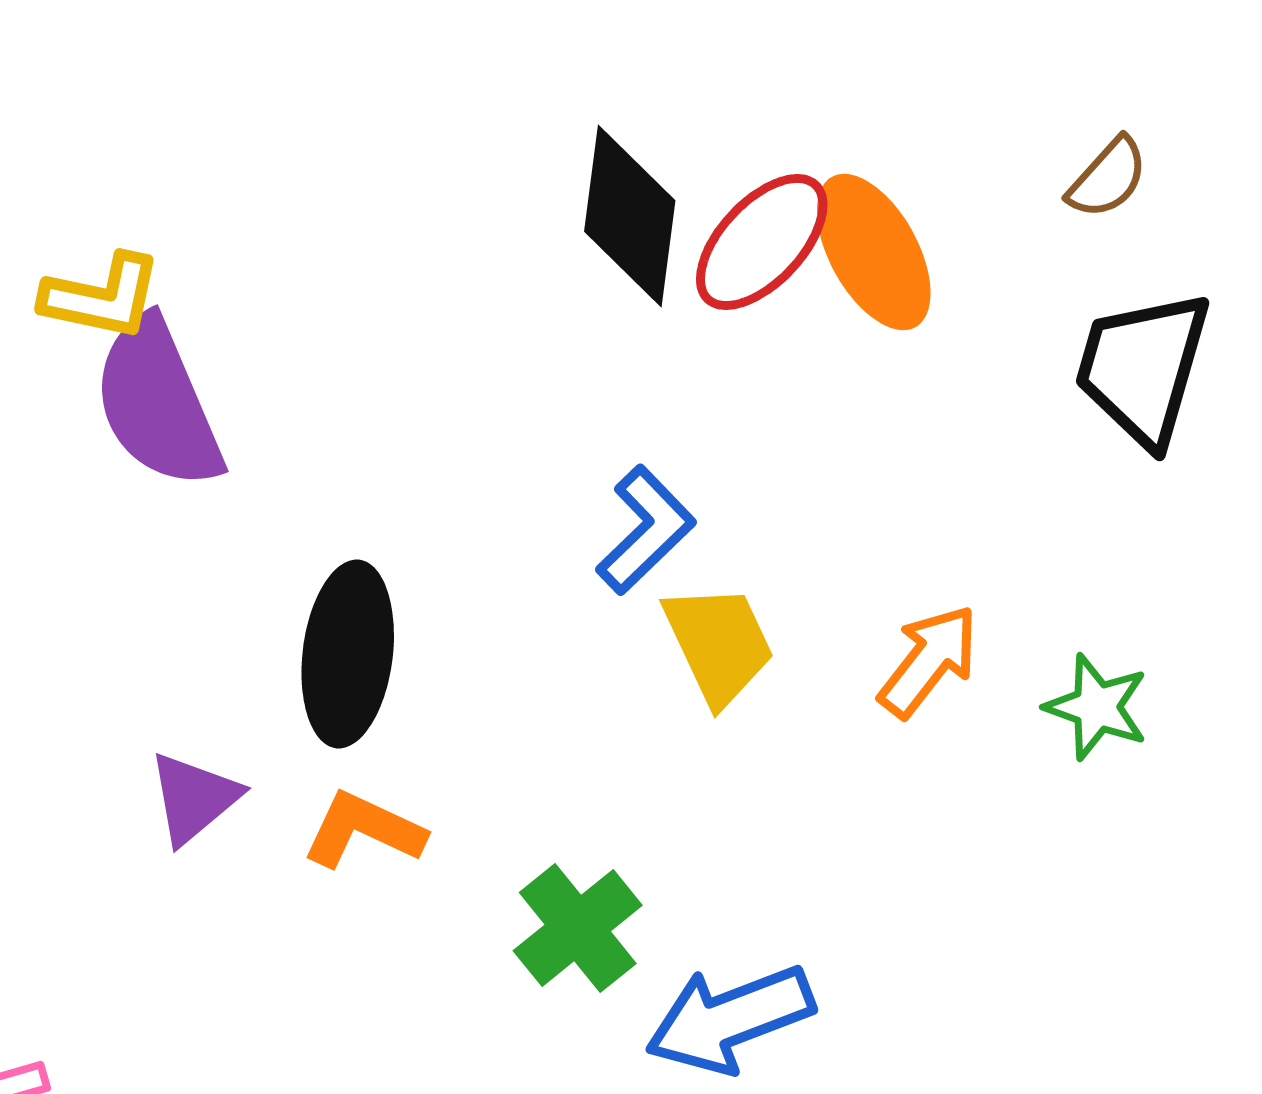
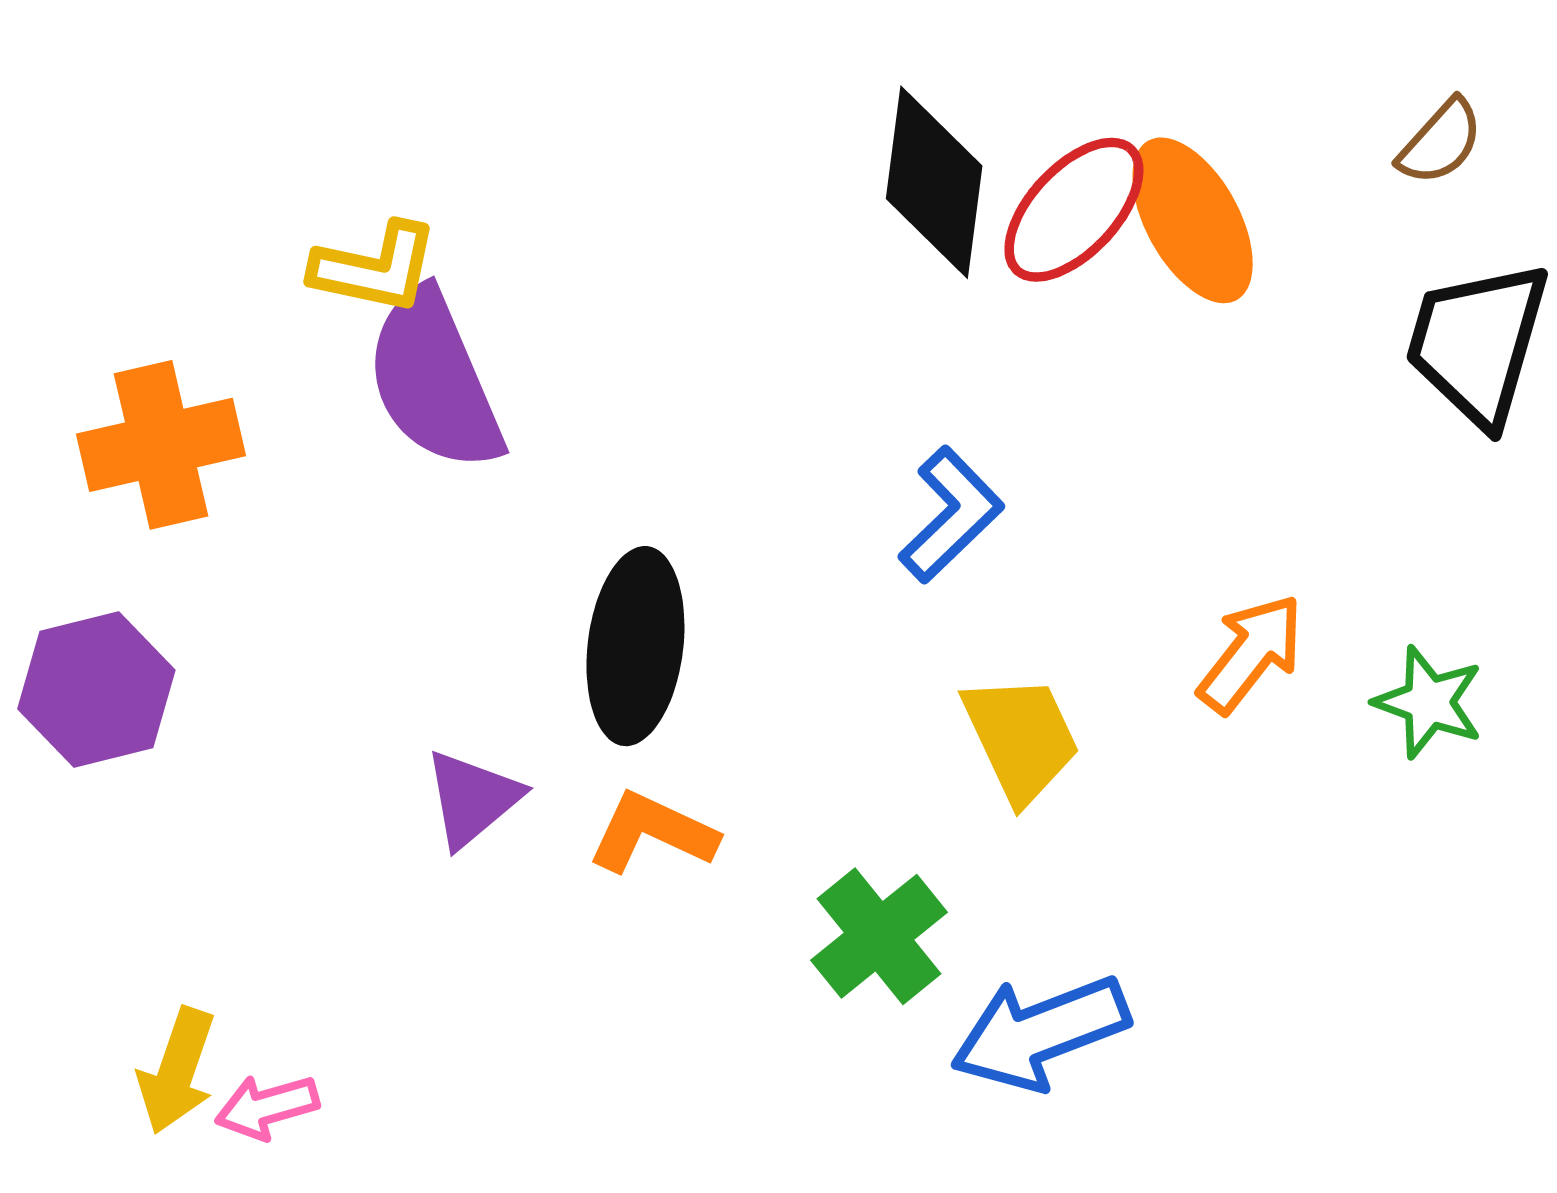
yellow trapezoid: (719, 644) -> (1021, 738), moved

